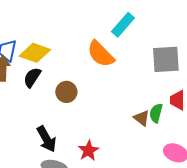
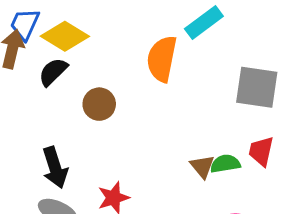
orange semicircle: (101, 54) -> (162, 59), turned 44
green semicircle: (156, 113) -> (225, 164), turned 54

